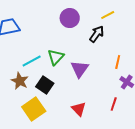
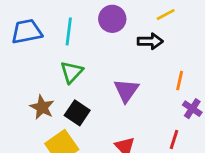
black arrow: (97, 34) -> (150, 41), turned 54
green triangle: (56, 57) -> (72, 72), moved
cyan line: (32, 61) -> (69, 31), moved, turned -54

